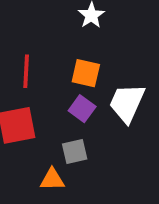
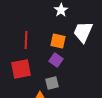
white trapezoid: (127, 103) -> (83, 32), moved

